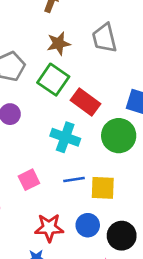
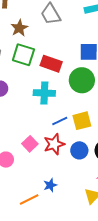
pink square: (29, 180) -> (30, 144), moved
red star: (49, 228) -> (54, 144), moved

